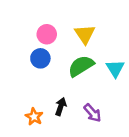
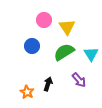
pink circle: (47, 34) -> (44, 20), moved
purple arrow: (92, 113) -> (79, 80), moved

